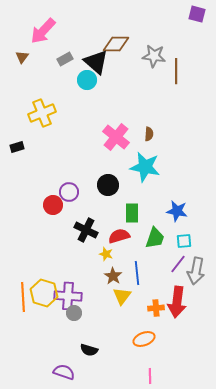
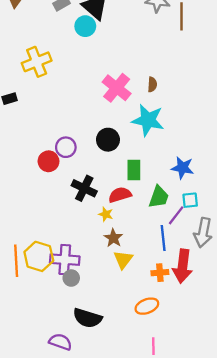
purple line: (178, 264) -> (176, 215), moved
blue line: (137, 273) -> (163, 238), moved
black semicircle: (89, 350) -> (87, 318), size x1.5

